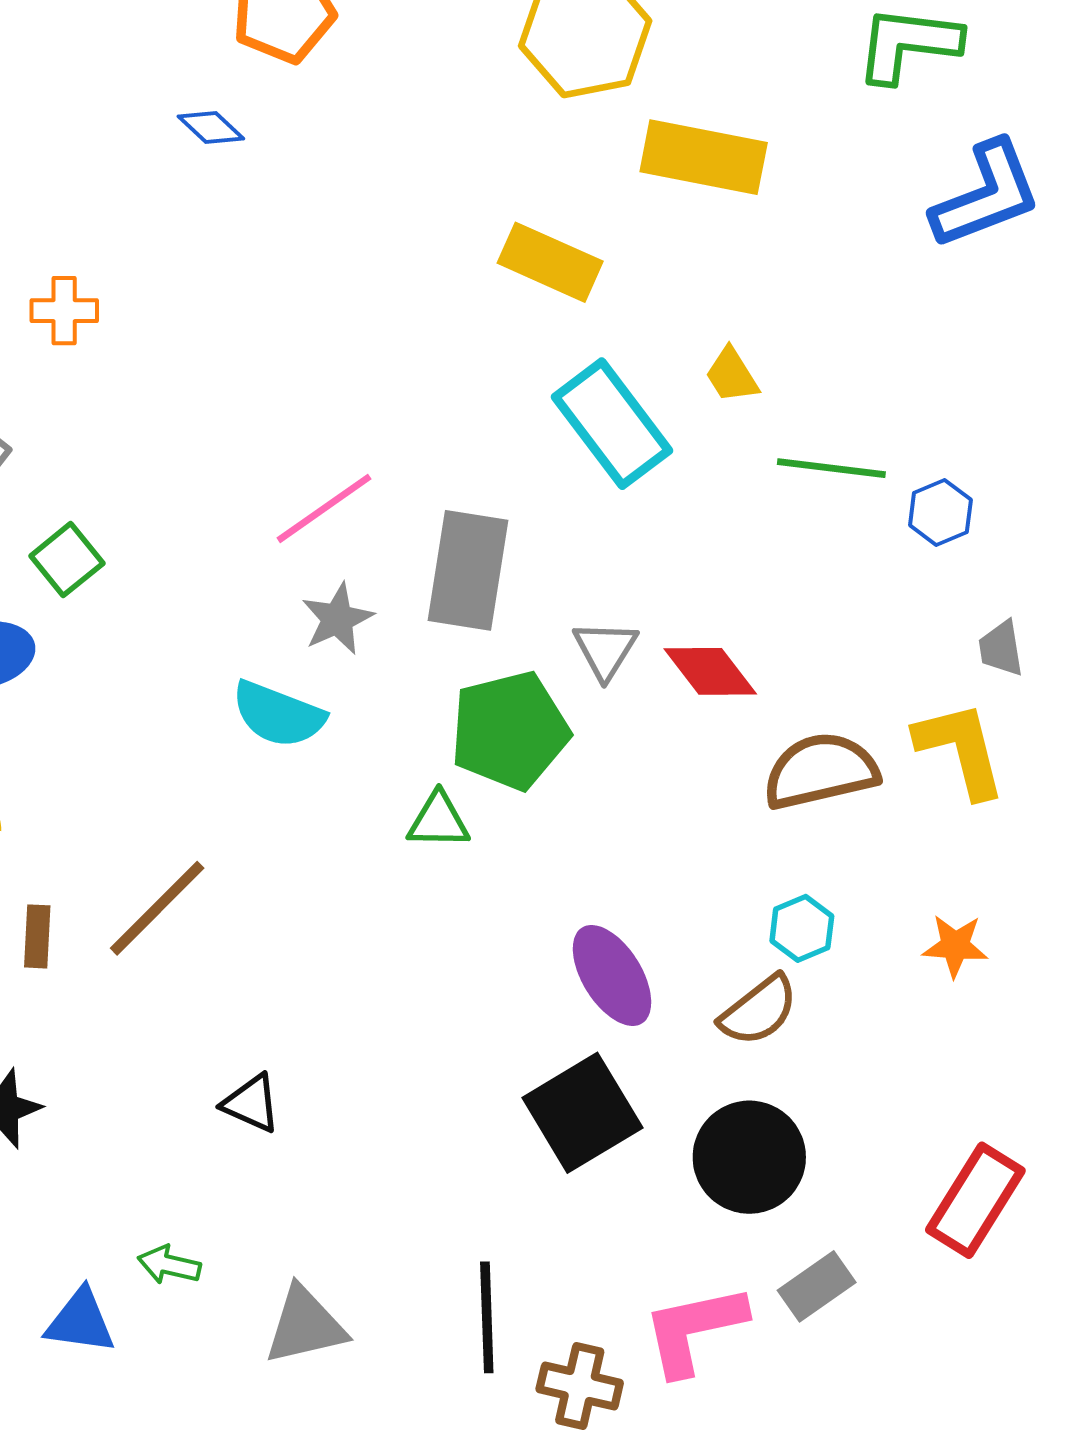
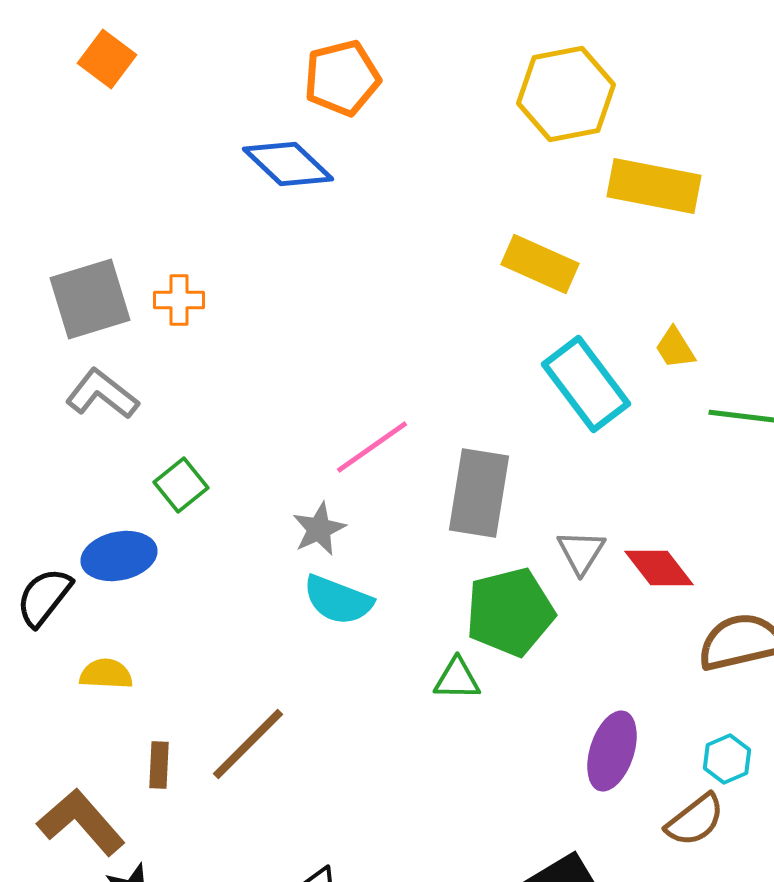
blue diamond: (211, 128) -> (288, 164), size x1.8
gray star: (337, 619) -> (319, 529), moved
purple ellipse: (612, 975) -> (612, 751), moved, turned 50

